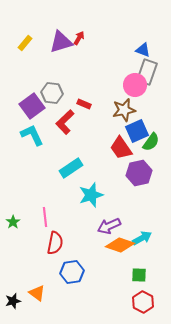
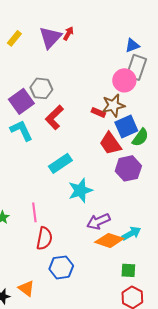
purple triangle: (61, 42) -> (50, 37), turned -30
blue triangle: (143, 50) -> (132, 45), turned -42
red rectangle: (84, 104) -> (98, 112), moved

